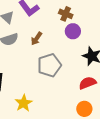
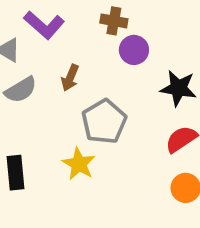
yellow star: (24, 103) -> (79, 164), moved

